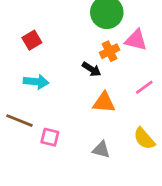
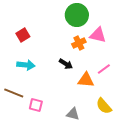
black arrow: (92, 69) -> (66, 64), moved
orange triangle: (104, 102) -> (86, 80), moved

